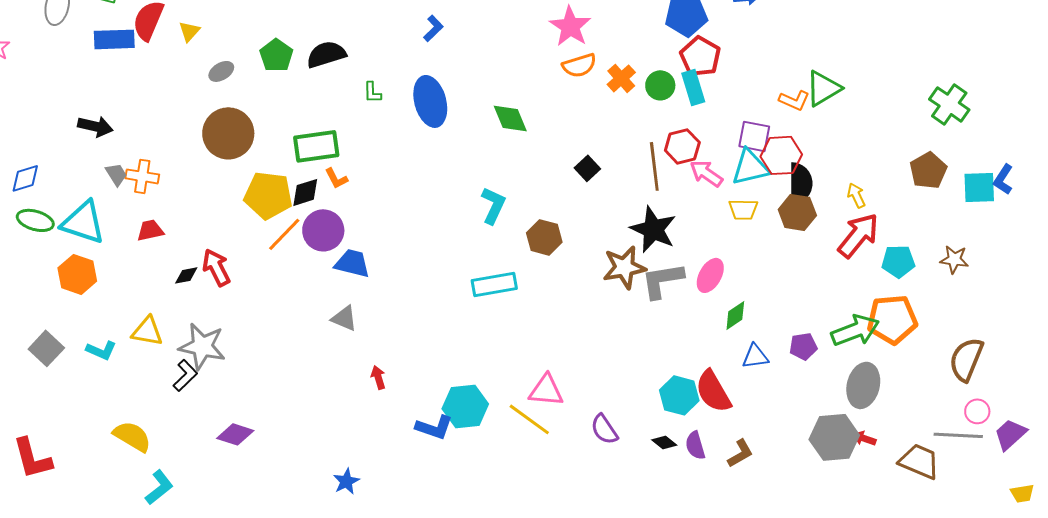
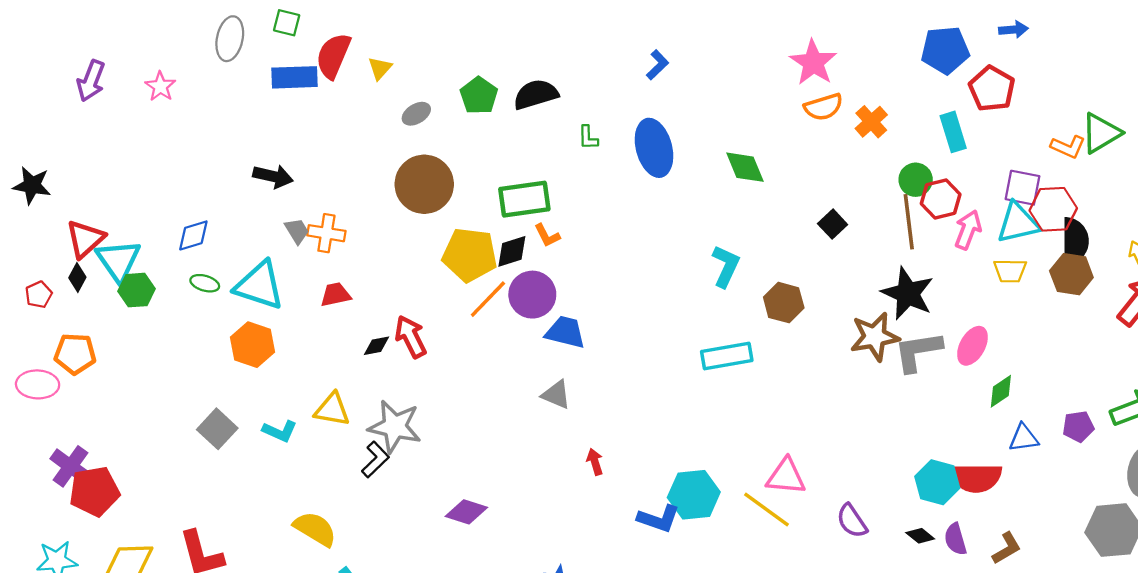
red pentagon: (700, 56) -> (992, 89), moved
green circle: (660, 85) -> (916, 180), moved
pink arrow: (706, 173) -> (968, 230), turned 76
green ellipse: (35, 220) -> (205, 283), size x0.7
red semicircle: (713, 391) -> (976, 478), turned -60
purple diamond: (235, 434) -> (466, 512), moved

